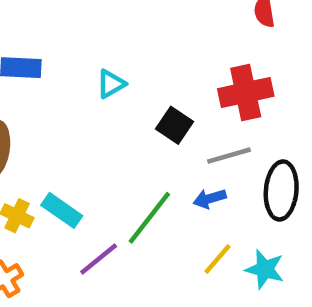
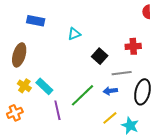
red cross: (246, 92) -> (133, 46), size x0.7
purple line: (99, 259) -> (57, 110), turned -72

